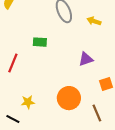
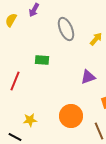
yellow arrow: (94, 21) -> (96, 39), turned 112

